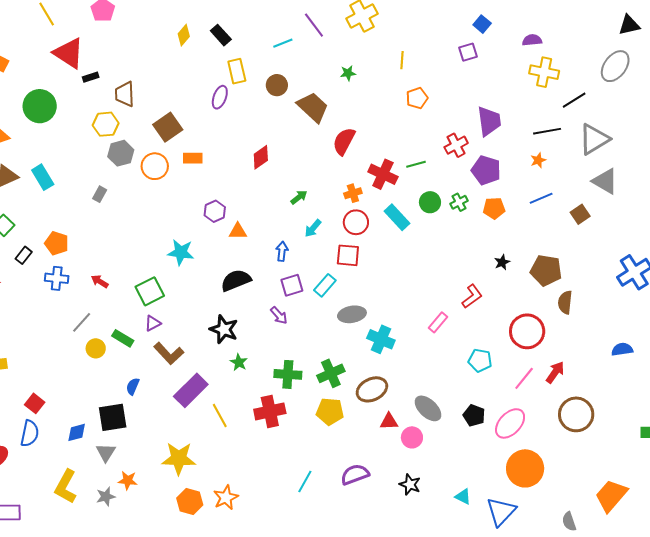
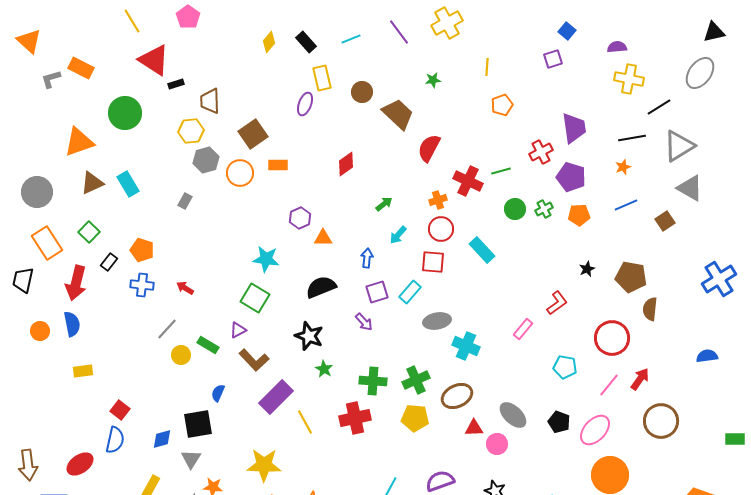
cyan line: (283, 43) -> (351, 39), moved
cyan rectangle: (397, 217) -> (482, 250), moved
green square: (150, 291) -> (255, 298), moved, turned -32

